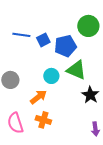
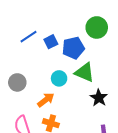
blue line: (21, 35) -> (29, 37), turned -42

